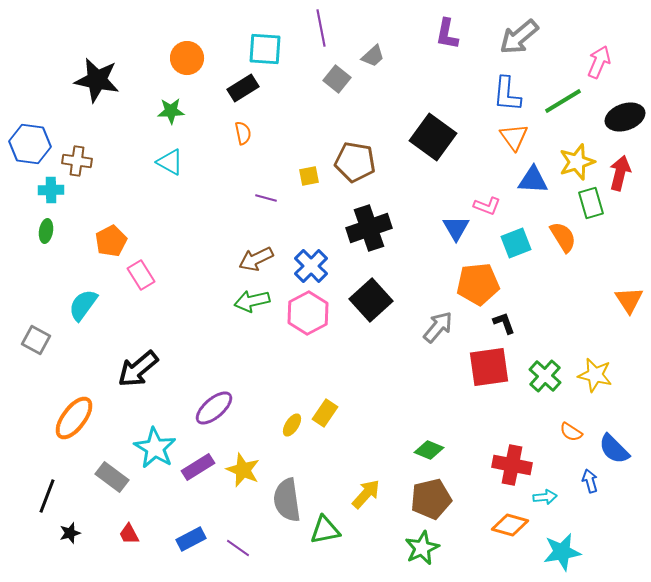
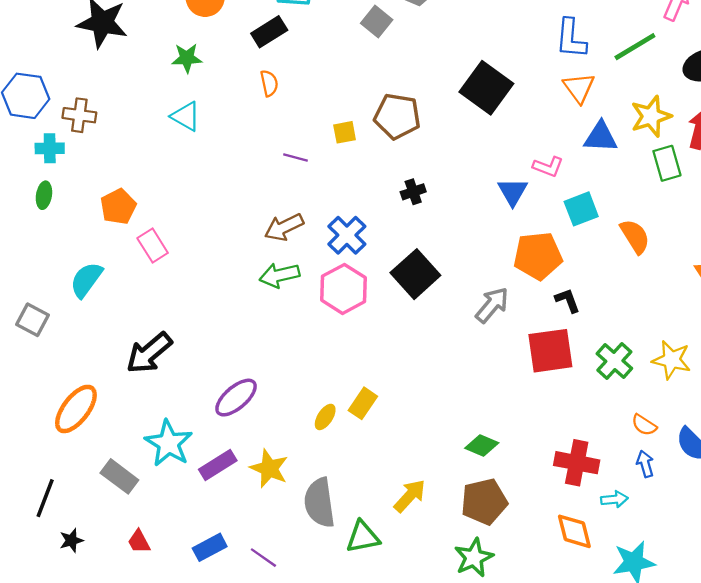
black cross: (369, 228) -> (413, 192), size x0.5
orange semicircle: (563, 237) -> (635, 236), moved
blue arrow: (590, 481) -> (645, 464), moved
orange diamond: (510, 525) -> (574, 531), turned 60

